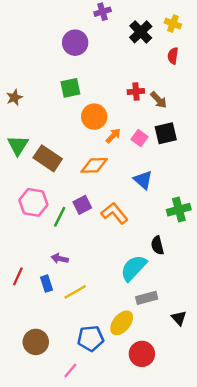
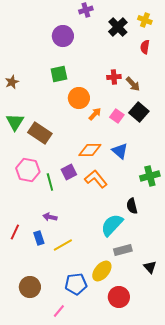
black square: (166, 133) -> (139, 112), turned -36
orange diamond: (94, 165) -> (90, 150), moved
green line: (60, 217) -> (50, 182), turned -42

